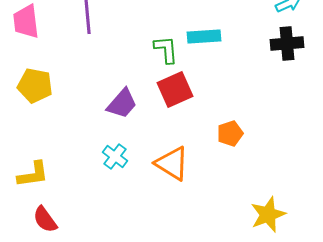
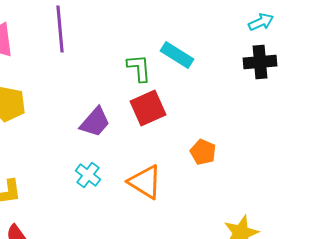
cyan rectangle: (204, 36) -> (177, 55), turned 36
orange pentagon: (230, 134) -> (203, 152), turned -30

